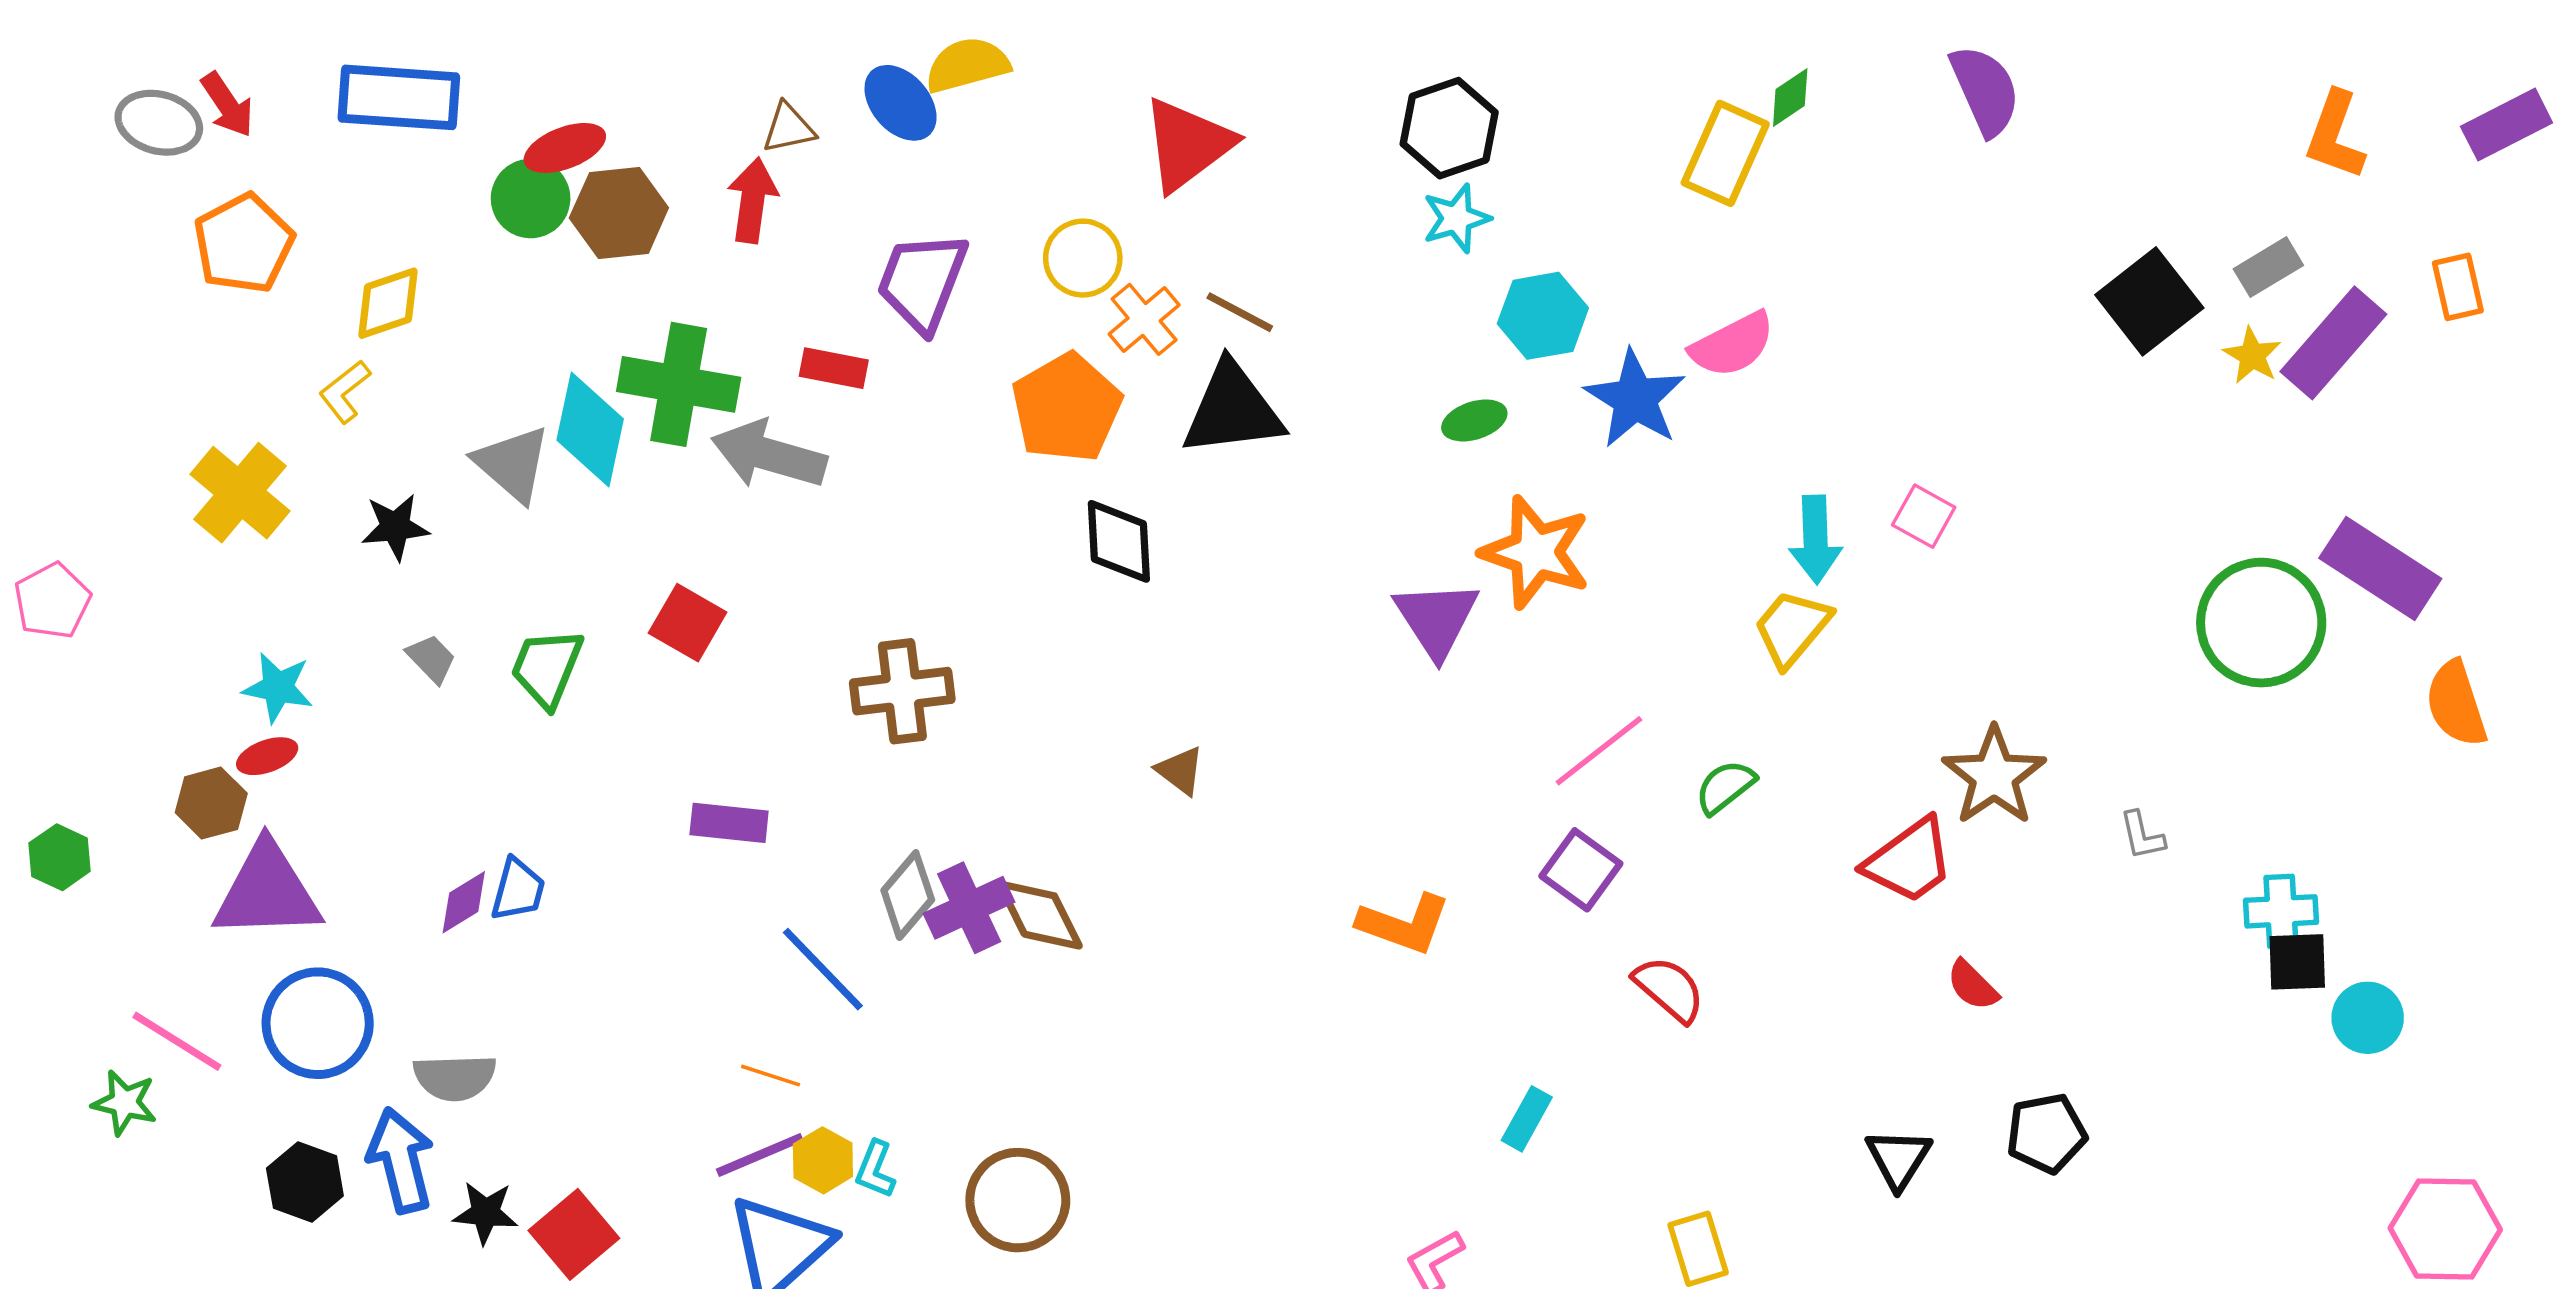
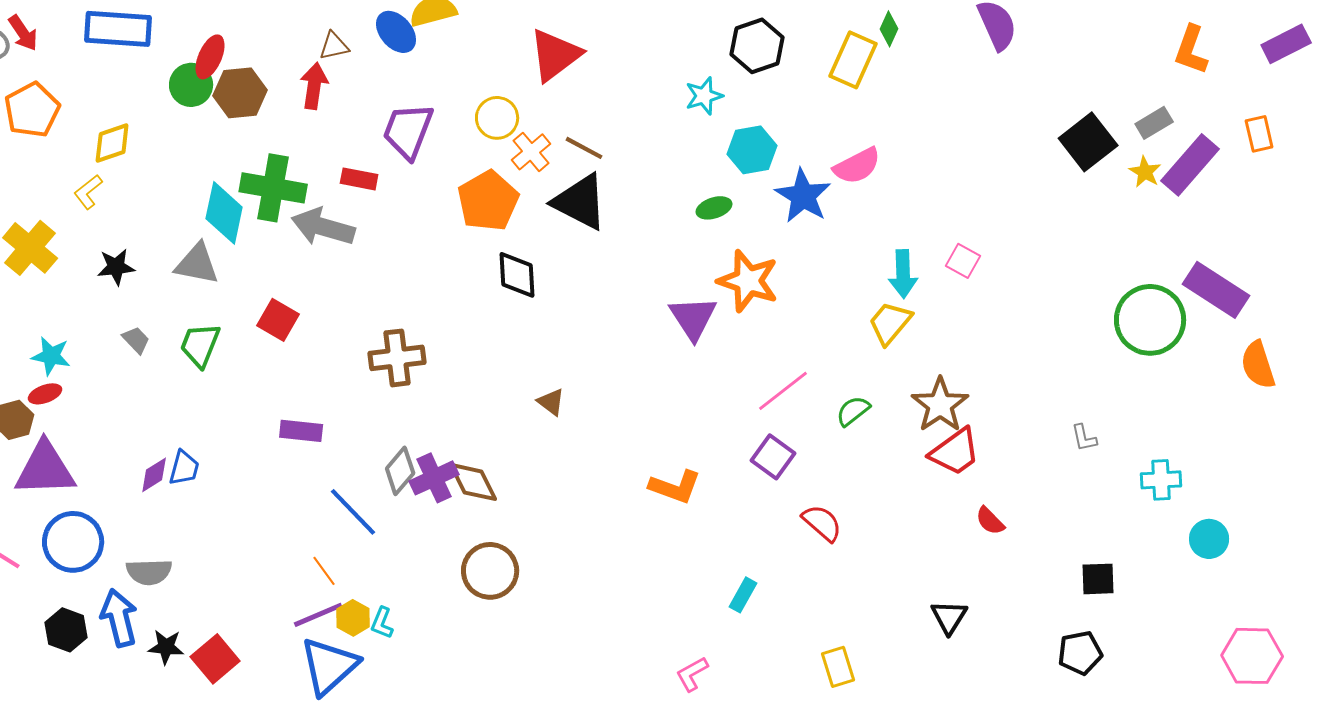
green diamond: (1790, 97) -> (889, 29), turned -32
black hexagon: (1449, 128) -> (757, 46), moved
red ellipse: (565, 148) -> (210, 57), turned -45
black triangle: (1233, 410) -> (580, 202), turned 34
gray triangle: (513, 464) -> (197, 264), moved, turned -30
brown star: (1994, 776) -> (940, 405), moved
black square: (2297, 962) -> (1098, 579), moved
orange line: (771, 1076) -> (324, 571), turned 36
black pentagon: (2046, 1133) -> (1080, 653), moved
brown circle: (1018, 1200) -> (490, 571), moved

